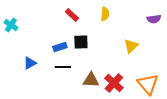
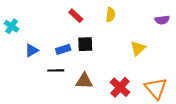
blue triangle: (30, 63) -> (32, 50), moved
black line: (63, 67) -> (56, 70), moved
brown triangle: (91, 80) -> (84, 81), moved

